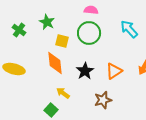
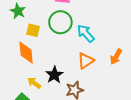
cyan arrow: (129, 29) -> (86, 33), moved
black star: (85, 71) -> (54, 75), moved

